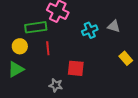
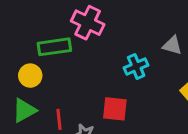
cyan cross: (90, 30) -> (136, 66), moved
red line: (48, 48) -> (59, 119), moved

